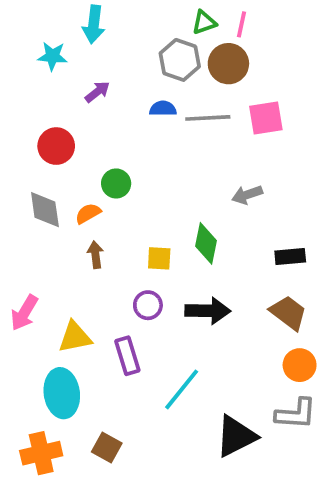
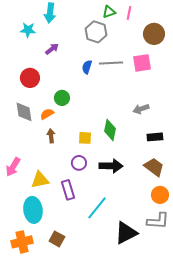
brown circle: (228, 64) -> (154, 34), moved
blue semicircle: (163, 109) -> (87, 67), moved, turned -72
gray arrow: (247, 195) -> (141, 109), moved

